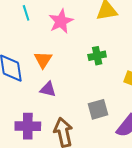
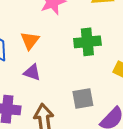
green cross: (97, 56) -> (87, 42), size x1.4

